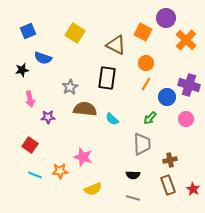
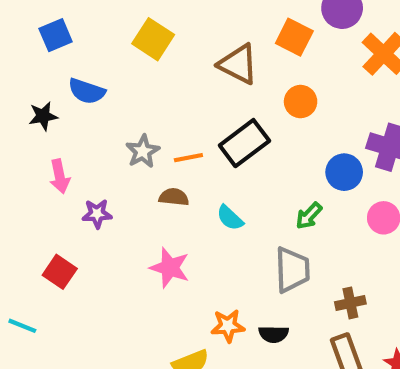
black rectangle: (107, 78) -> (244, 143), moved, turned 45
orange line: (146, 84) -> (188, 158), moved, turned 48
brown semicircle: (85, 109) -> (174, 197), size x0.6
pink star: (83, 157) -> (170, 268), moved
orange star: (60, 171) -> (228, 326), moved
cyan line: (35, 175) -> (22, 326), moved

